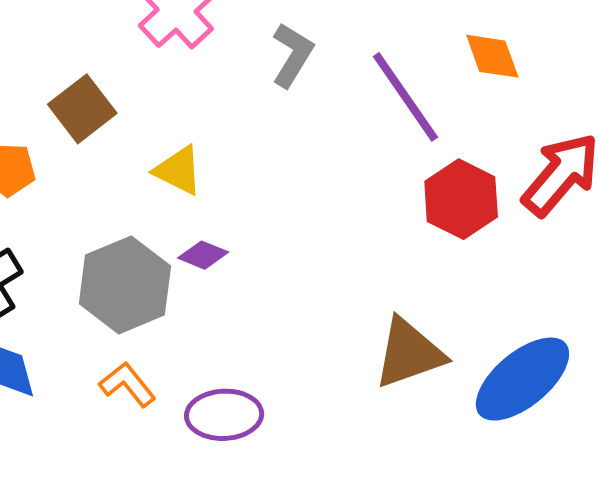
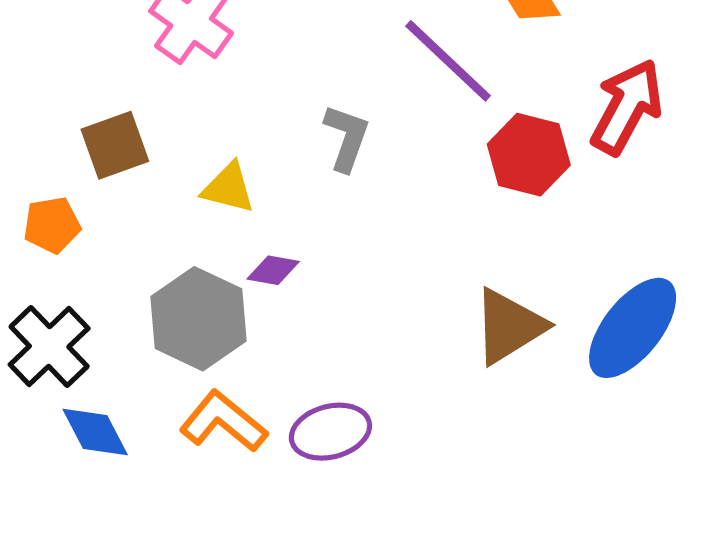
gray L-shape: (292, 55) -> (347, 138), moved
brown square: (82, 109) -> (115, 145), turned 30
orange L-shape: (127, 384) -> (223, 422), size x1.4

